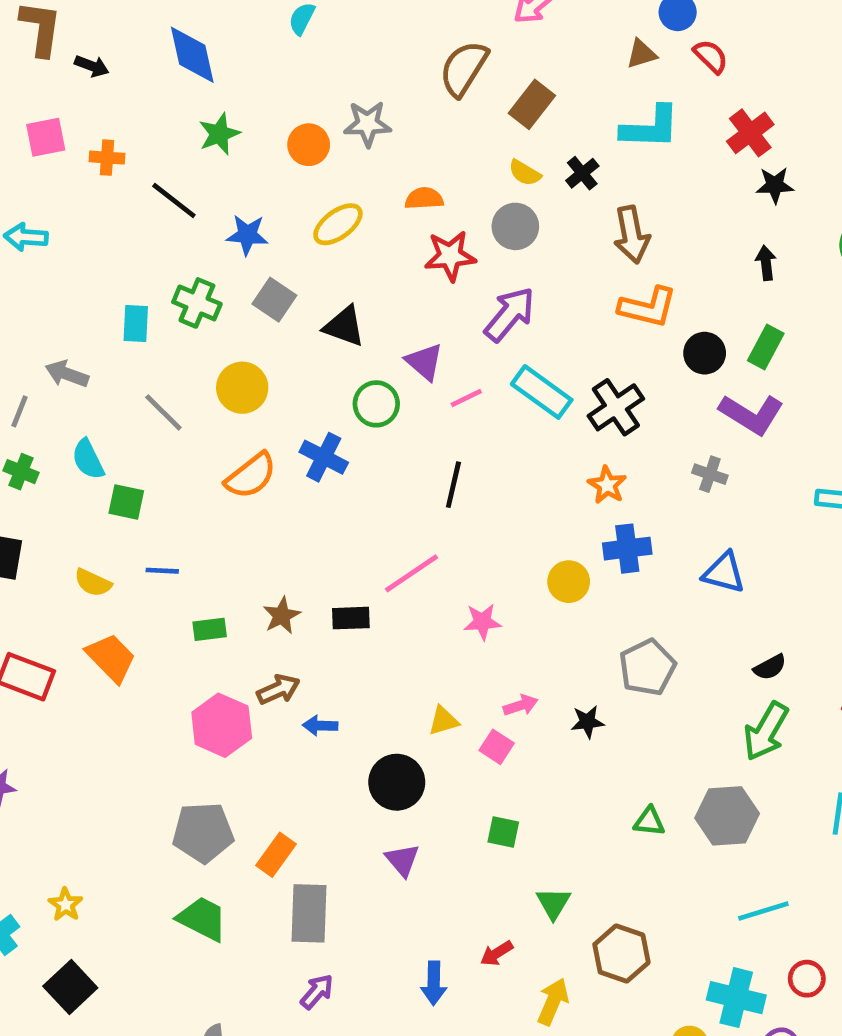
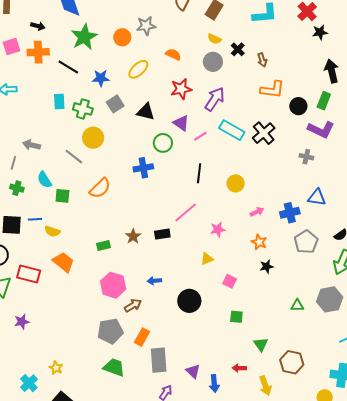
black arrow: (92, 66) -> (38, 26), moved
green star: (219, 134) -> (84, 37), size x1.5
orange cross: (107, 158) -> (38, 52), size x1.5
black cross: (582, 173) -> (238, 49), moved
orange semicircle: (424, 198) -> (173, 54), turned 35
brown arrow: (632, 235) -> (262, 60), size x0.6
red star: (450, 256) -> (181, 89), moved
black arrow: (766, 263) -> (332, 71), moved, size x1.6
gray square: (274, 300) -> (115, 104), turned 30
cyan rectangle: (136, 323) -> (59, 102), moved
yellow circle: (242, 388) -> (93, 138), moved
blue cross: (324, 457) -> (143, 168), turned -30
orange semicircle: (251, 476) -> (100, 188), moved
orange star: (607, 485) -> (259, 242), moved
blue cross: (627, 549) -> (290, 213), moved
blue line: (162, 571) -> (35, 219), moved
yellow circle: (569, 582) -> (236, 183), moved
gray pentagon: (647, 667) -> (306, 242), moved
brown arrow: (278, 689) -> (133, 305), moved
pink arrow: (521, 705) -> (257, 212), moved
yellow triangle: (443, 721) -> (207, 259), moved
purple triangle: (402, 860) -> (193, 371), moved
red arrow: (497, 953) -> (239, 368), turned 40
yellow arrow: (553, 1002) -> (265, 386), turned 144

